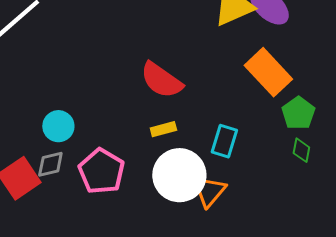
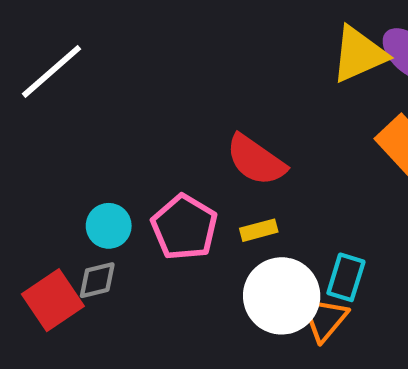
cyan rectangle: (224, 141) -> (346, 277), moved
pink pentagon: (101, 171) -> (184, 227), moved

